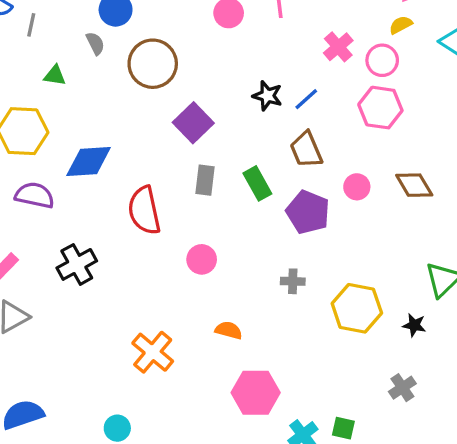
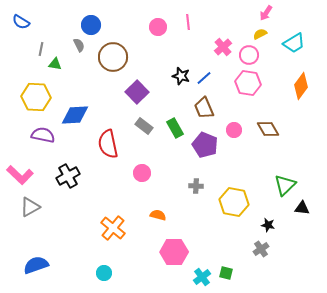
gray line: (31, 25) -> (41, 49), moved
gray rectangle: (205, 180) -> (144, 126), turned -60
black star: (414, 325) -> (268, 225), moved
cyan circle: (117, 428) -> (104, 273), moved

